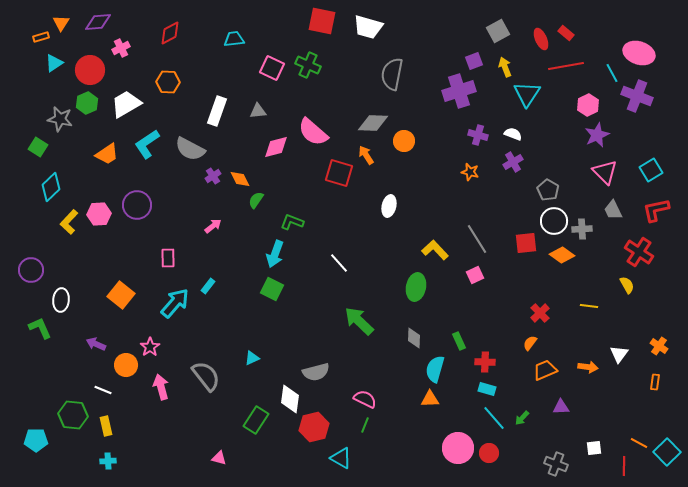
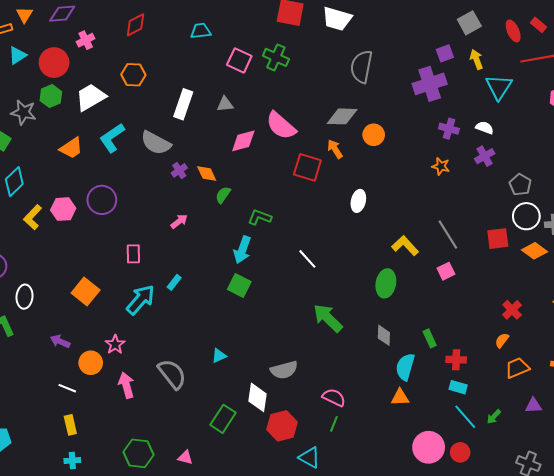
green hexagon: (73, 415) -> (139, 453), moved

